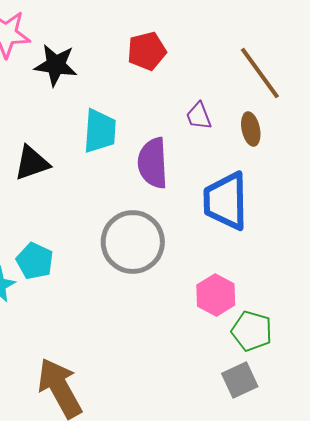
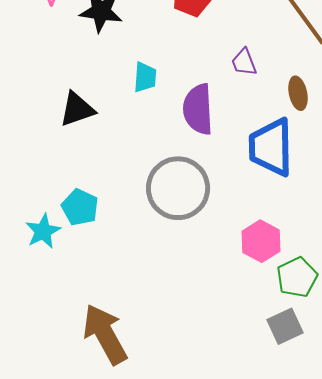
brown ellipse: (251, 129) -> (298, 93), moved
cyan trapezoid: (100, 131) -> (145, 77), size x0.7
green pentagon: (252, 331) -> (297, 277), turned 30

